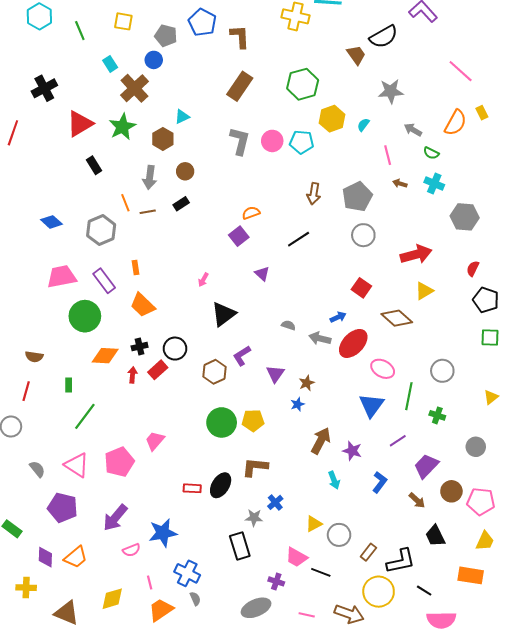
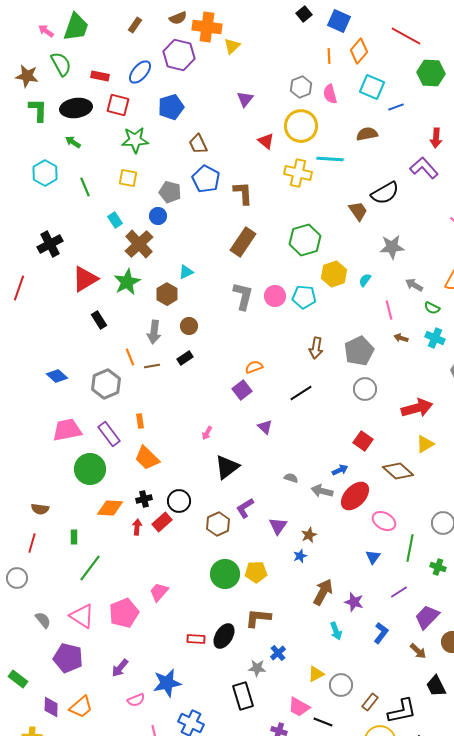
blue triangle: (371, 405) -> (373, 557), size x0.6
purple arrow: (115, 518) -> (120, 668), size x0.7

